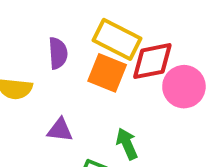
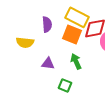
green arrow: (127, 144) -> (76, 61), moved

